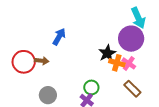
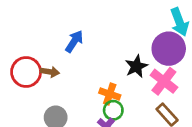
orange cross: (117, 63) -> (110, 94), moved
pink cross: (129, 63) -> (164, 81), size x1.5

